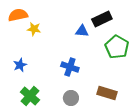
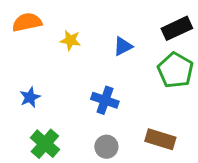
black rectangle: (102, 19) -> (177, 28), moved
yellow star: (34, 29) -> (70, 40), moved
blue triangle: (82, 31) -> (123, 46), turned -32

